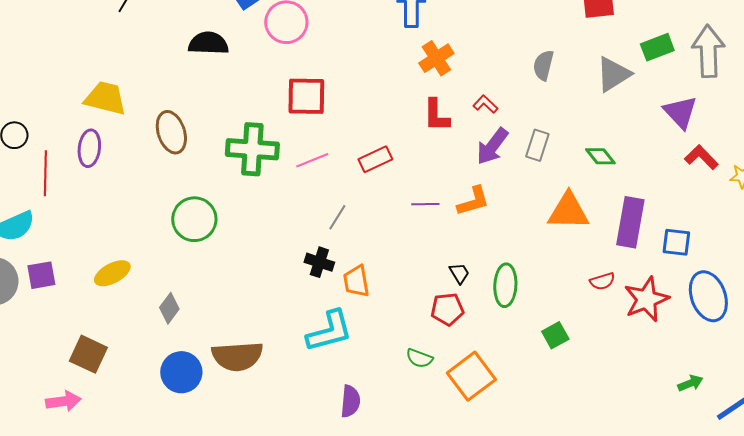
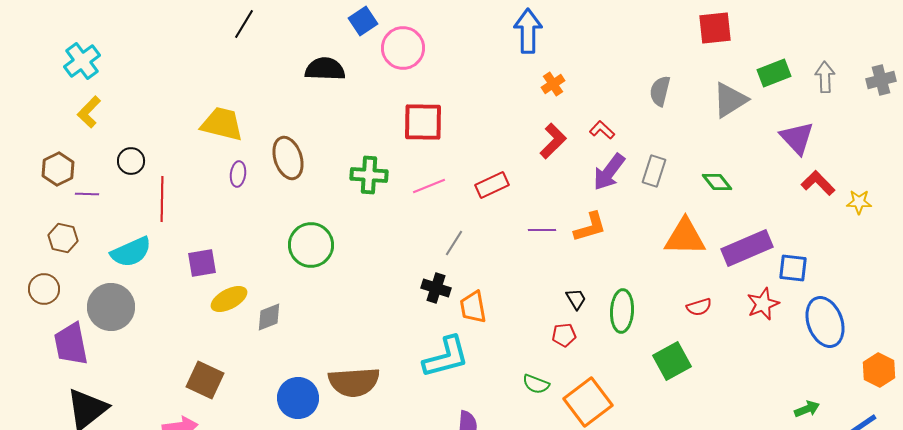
gray arrow: (708, 51) -> (825, 77), size x0.6
orange cross: (436, 58) -> (553, 84), size x0.7
red L-shape: (436, 115) -> (553, 141), turned -135
purple ellipse: (89, 148) -> (238, 174), moved, size x0.7
green cross: (252, 149) -> (369, 175), size x0.7
purple rectangle: (630, 222) -> (747, 248), turned 57
purple square: (41, 275) -> (202, 263), moved
red semicircle: (602, 281) -> (699, 307), moved
red star: (646, 299) -> (763, 304), moved, size x0.7
gray diamond: (169, 308) -> (269, 317), moved, turned 32
red pentagon: (447, 309) -> (564, 335), size x0.7
green square: (555, 335) -> (672, 361), size x1.4

